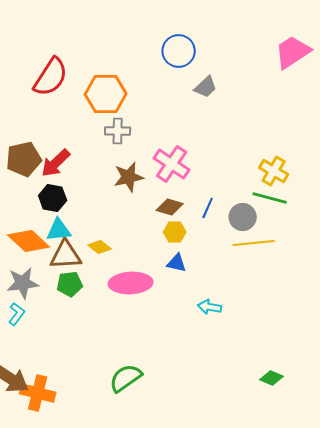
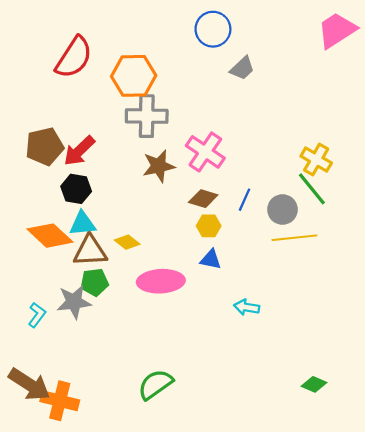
gray cross: (118, 131) -> (147, 116), size x1.5
green line: (270, 198) -> (312, 189), turned 36
gray star: (23, 283) -> (74, 302), moved

